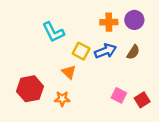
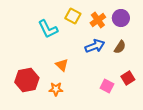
orange cross: (109, 22) -> (98, 20), turned -35
yellow square: (81, 51) -> (73, 16), moved
red square: (142, 100) -> (128, 78), moved

